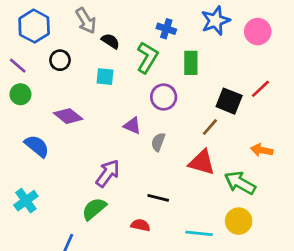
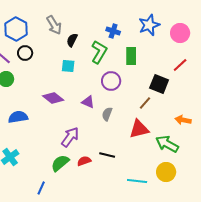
black semicircle: (110, 41) -> (72, 40), turned -96
black circle: (60, 60) -> (25, 53), moved
red line: (260, 89) -> (180, 65), moved
purple diamond: (68, 116) -> (53, 98), moved
blue semicircle: (37, 146) -> (18, 117), turned -48
red triangle: (202, 162) -> (139, 129), turned -30
red semicircle: (140, 225) -> (84, 161), moved, turned -32

